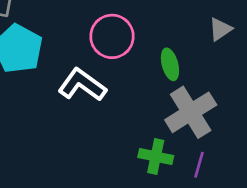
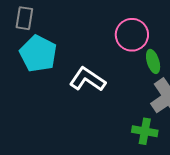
pink circle: (112, 36) -> (132, 35), moved

